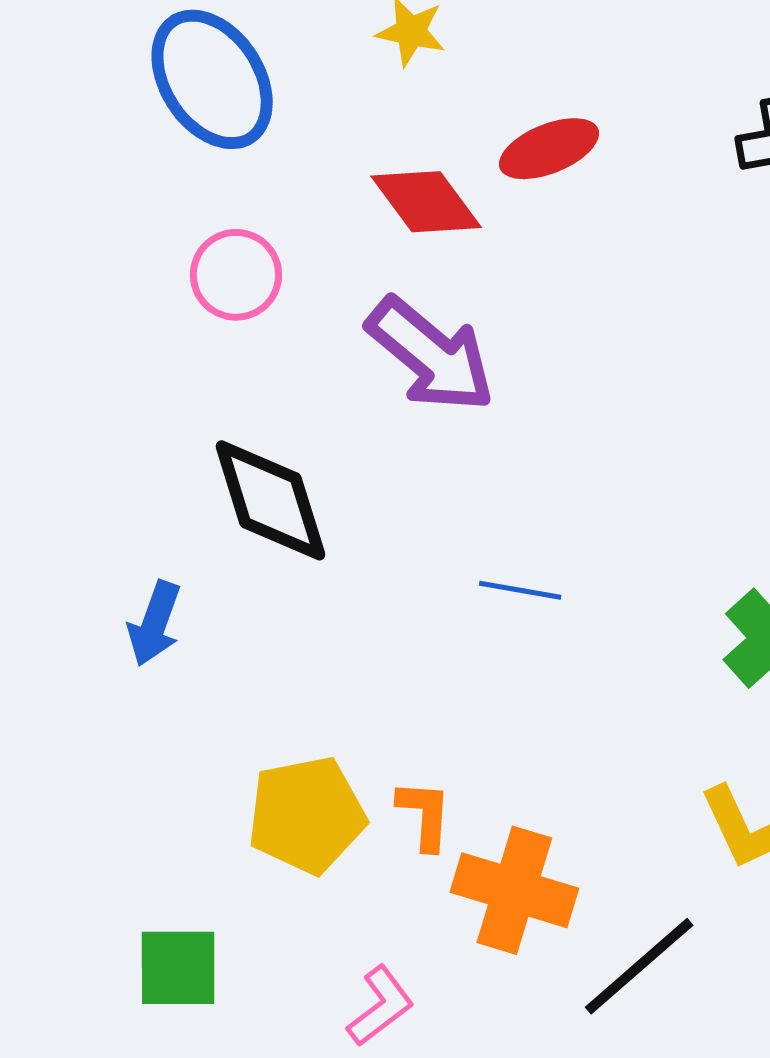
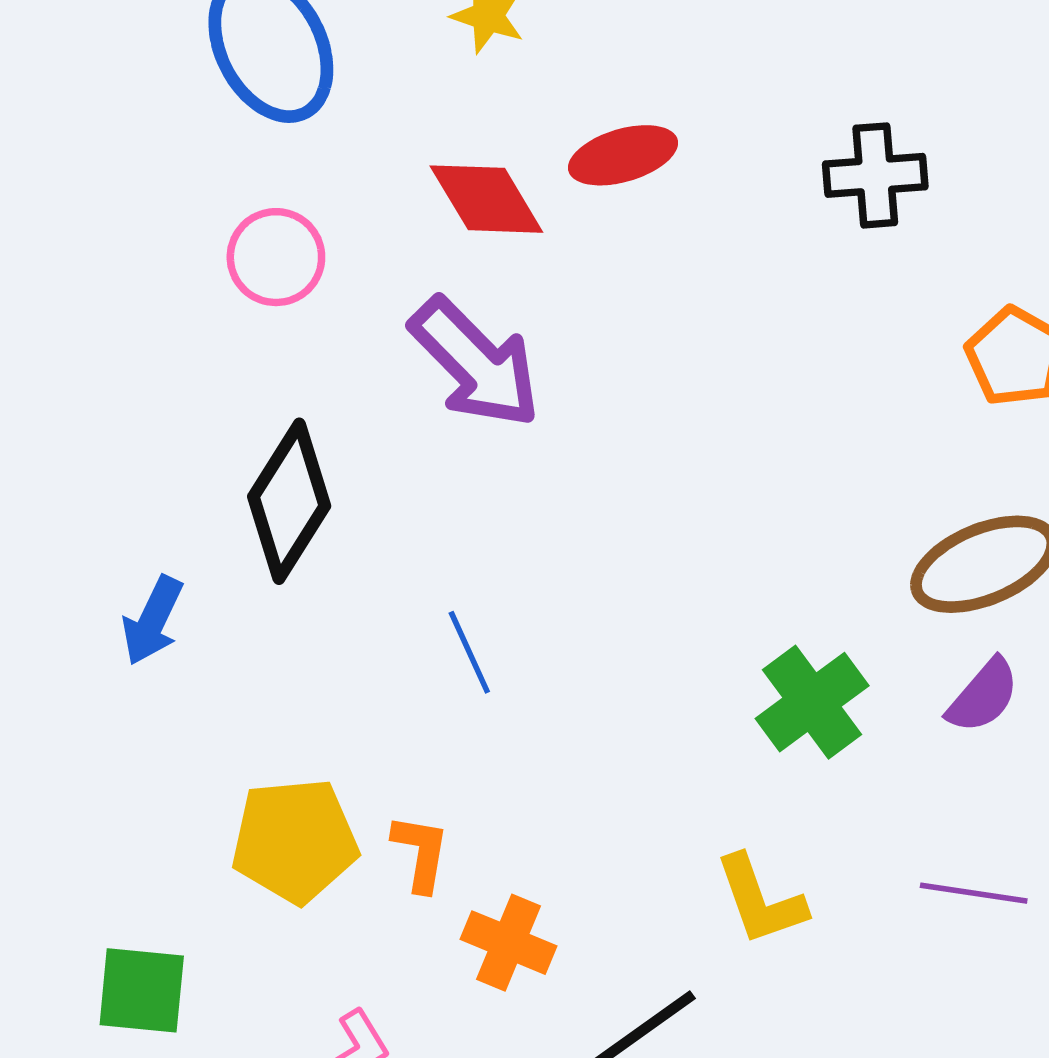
black diamond: (270, 500) -> (289, 501), turned 44
blue line: (520, 590) -> (469, 652), moved, turned 50
orange cross: (514, 890) -> (509, 943), size x0.7

